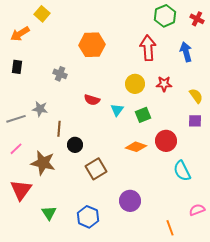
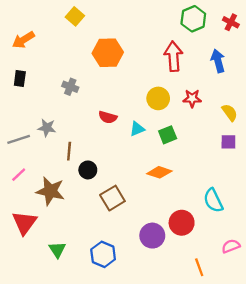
yellow square: (42, 14) -> (75, 16), moved
cyan triangle: (117, 110) -> (137, 129), turned 32
red circle: (166, 141) -> (182, 223), moved

